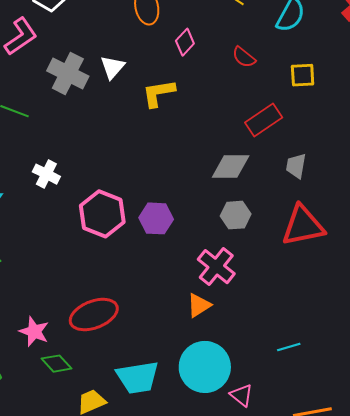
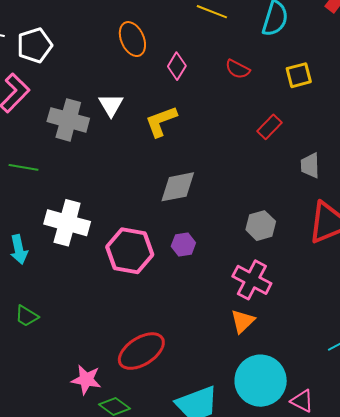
red rectangle: (264, 120) -> (269, 127), size x0.7
gray diamond: (231, 166) -> (178, 187), moved
white cross: (46, 174) -> (67, 223), size x1.6
purple hexagon: (156, 218) -> (183, 245), size x0.7

